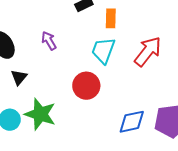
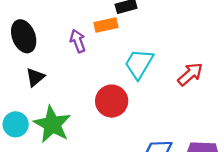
orange rectangle: (111, 18) -> (106, 25), moved, turned 66
red arrow: (148, 51) -> (190, 74), size x0.7

